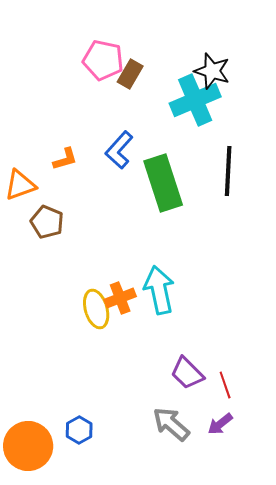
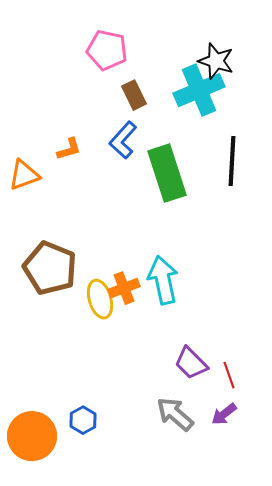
brown rectangle: (130, 74) -> (134, 95), moved, turned -56
brown pentagon: (47, 222) -> (50, 268), moved, size x1.6

